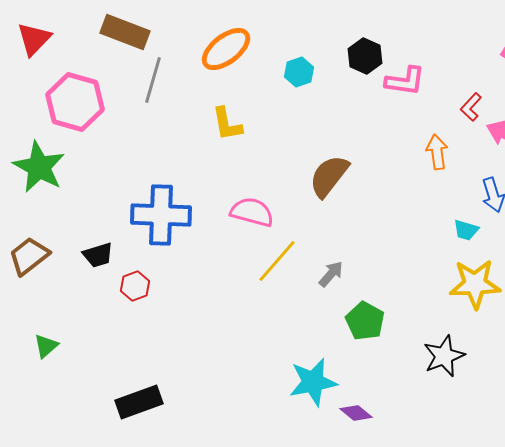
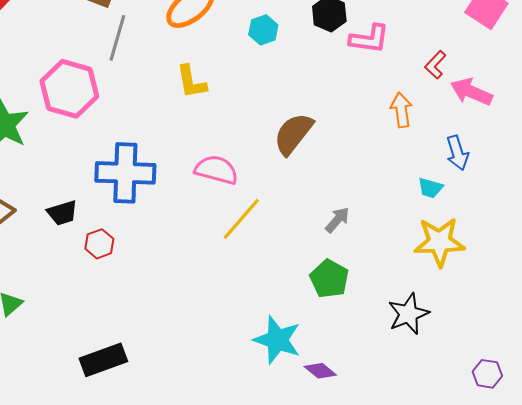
pink hexagon: (75, 102) -> (69, 89), moved
gray arrow: (331, 274) -> (337, 220), moved
cyan star: (313, 382) -> (277, 340), turned 30

